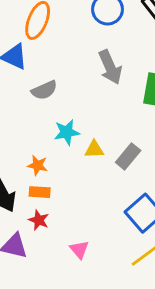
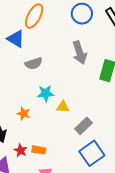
gray rectangle: (128, 156) -> (83, 126), moved
orange rectangle: (40, 192) -> (39, 150), moved

